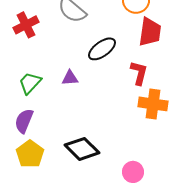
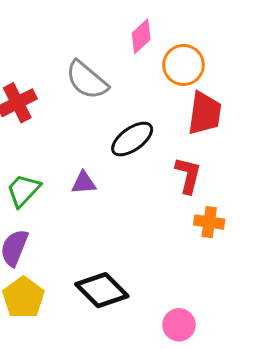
orange cross: (153, 104) -> (209, 222), size x0.7

